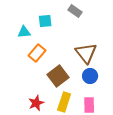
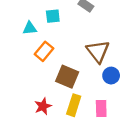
brown square: (58, 76) -> (67, 77), turned -30
blue circle: (90, 76) -> (111, 76), moved

